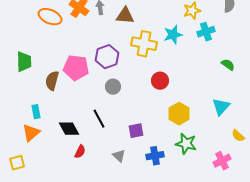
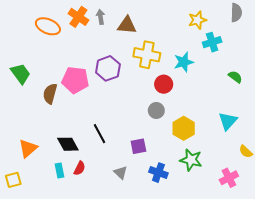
cyan star: (173, 35) -> (184, 62), moved
green trapezoid: (24, 62) -> (21, 74), turned -35
red circle: (160, 81) -> (164, 84), moved
gray circle: (113, 87) -> (156, 110), moved
cyan rectangle: (36, 112) -> (60, 170), moved
blue cross: (155, 156) -> (158, 173), turned 30

